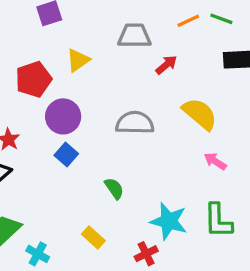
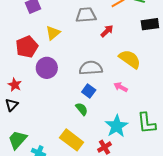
blue square: (66, 155) -> (89, 91), moved
pink arrow: (215, 161) -> (121, 87), moved
cyan star: (169, 221) -> (117, 126), turned 30
yellow rectangle: (93, 237) -> (72, 140), size x1.6

